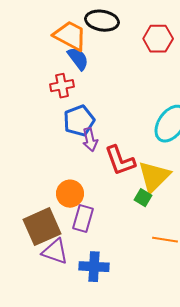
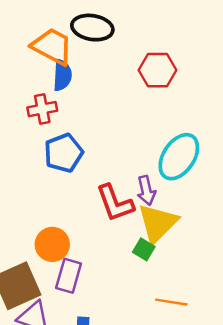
red hexagon: (158, 39) -> (158, 70), moved
blue semicircle: (78, 59) -> (62, 75), turned 40
purple arrow: (90, 140) -> (146, 190), moved

